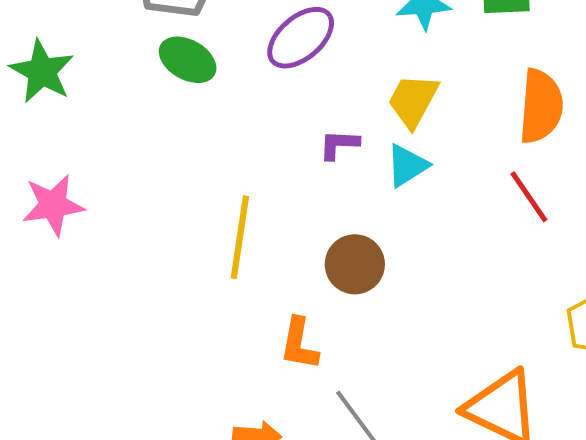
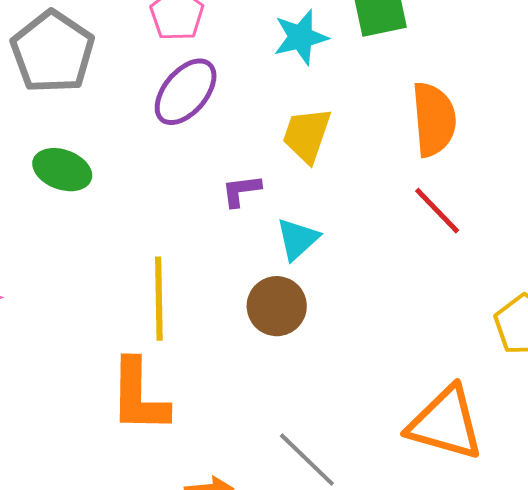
green ellipse: (188, 60) -> (62, 170), moved
cyan triangle: (407, 165) -> (298, 239), moved
orange L-shape: (299, 344) -> (139, 396), moved, size x1.5

